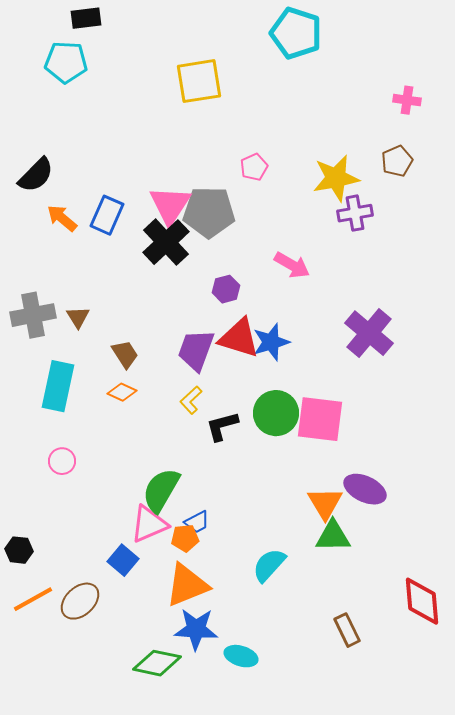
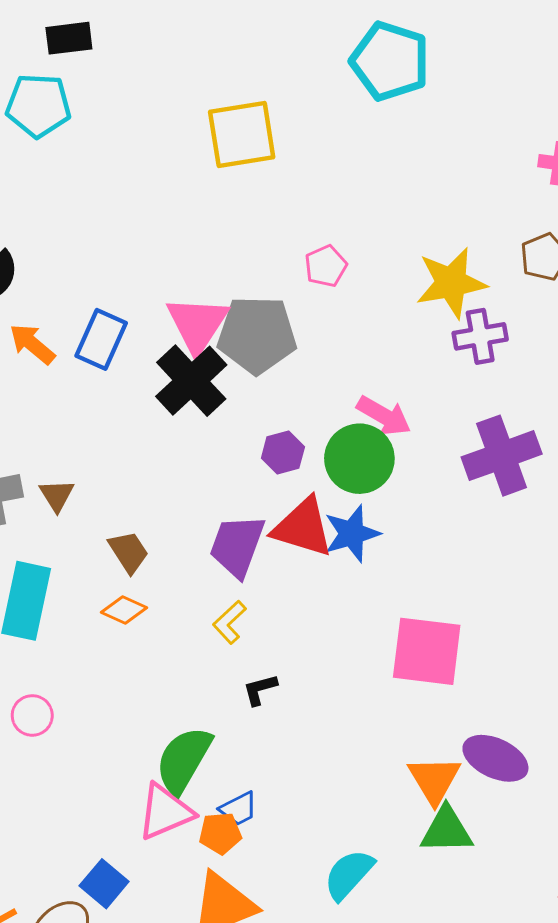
purple cross: (369, 333) -> (502, 456), moved, turned 30
green circle: (276, 413) -> (359, 459), moved
black L-shape: (222, 426) -> (260, 689), moved, size x0.7
blue square: (123, 560) -> (104, 884), moved

